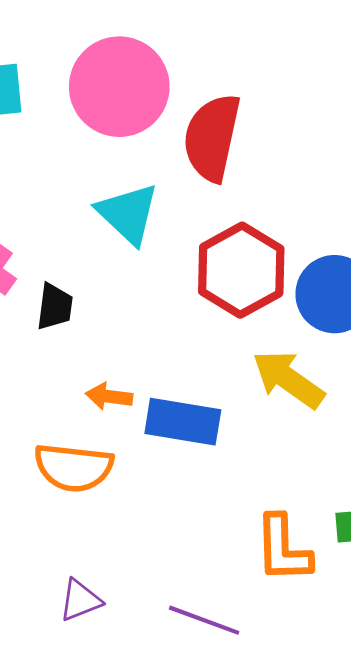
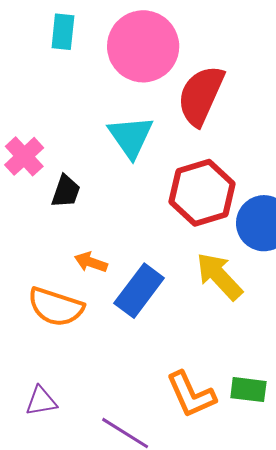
blue rectangle: (183, 422) -> (139, 291), turned -74
orange L-shape: (283, 549) -> (191, 395), turned -34

